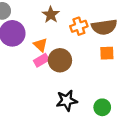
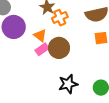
orange cross: (79, 26) -> (60, 18), moved

